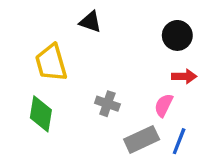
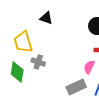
gray cross: (107, 104) -> (38, 62), moved

